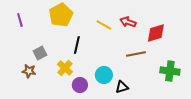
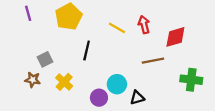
purple line: (20, 20) -> (28, 13), moved
red arrow: (128, 22) -> (144, 25), turned 56
yellow cross: (65, 68) -> (64, 82), moved
purple circle: (80, 85) -> (99, 98), moved

